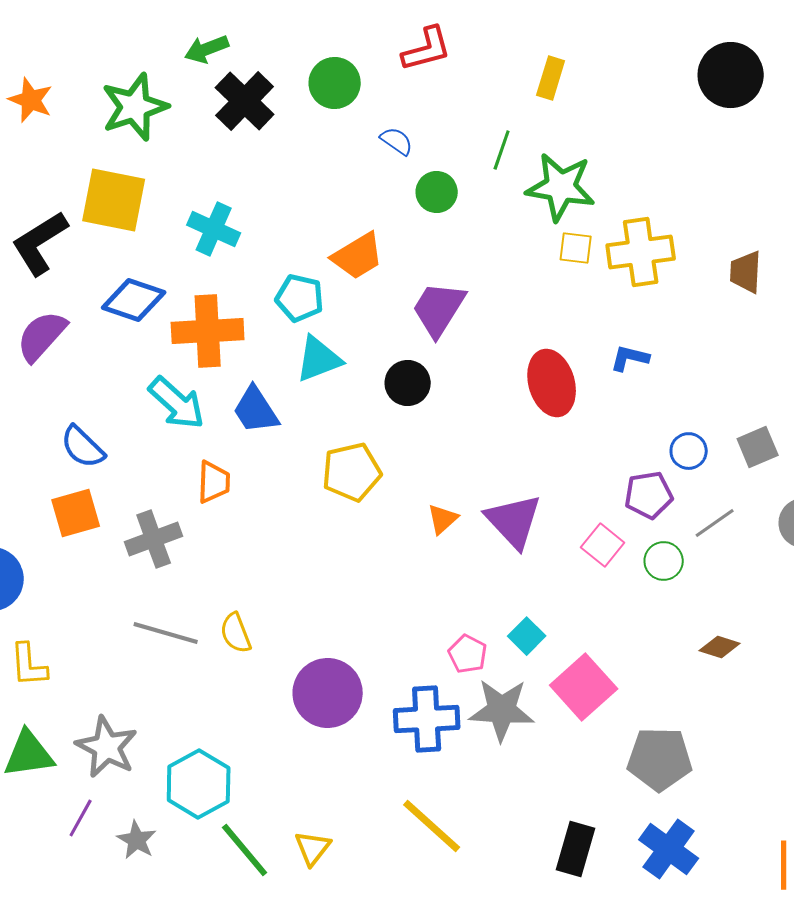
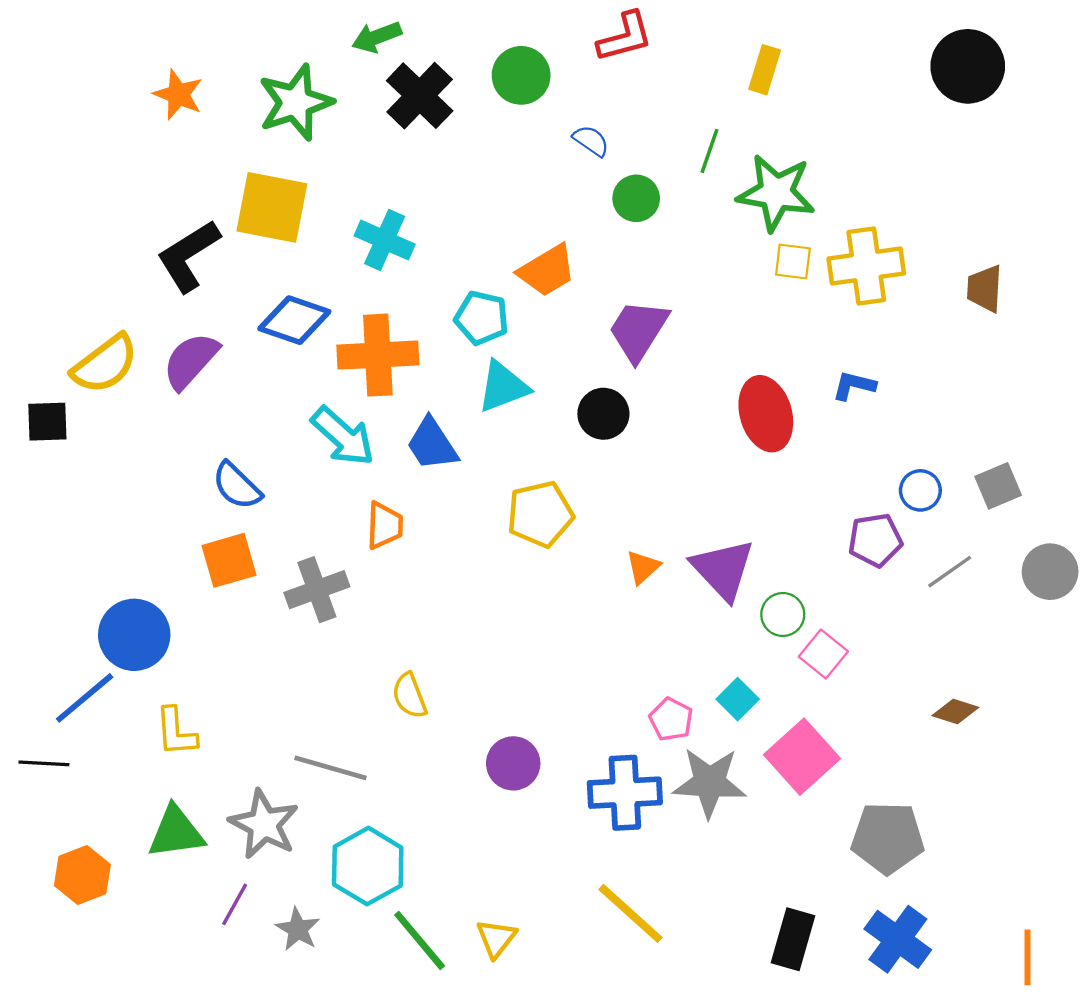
pink square: (603, 545) -> (823, 654), moved
green circle: (664, 561) -> (783, 615), moved
gray line: (166, 633) -> (330, 768), moved
purple circle: (328, 693) -> (513, 763), size x0.7

